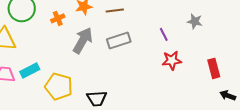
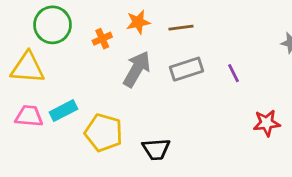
purple line: (164, 34) -> (234, 73), moved
red star: (172, 60) -> (267, 123), moved

